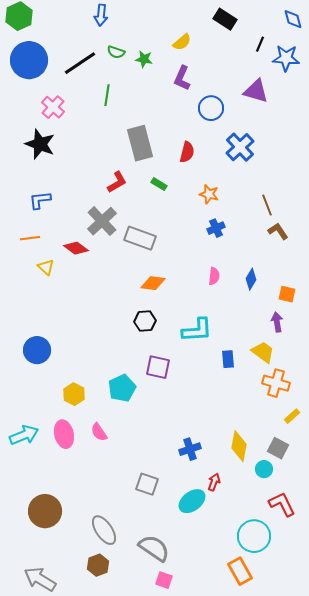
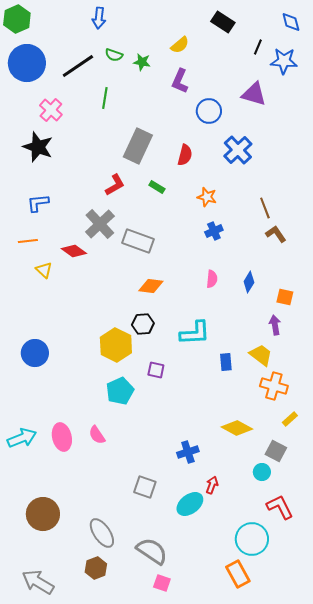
gray rectangle: (140, 143) -> (138, 146), turned 40
purple square: (158, 367) -> (156, 370), size x0.7
yellow hexagon: (74, 394) -> (116, 345), moved, size x1.5
yellow diamond: (239, 446) -> (237, 428), moved, turned -72

